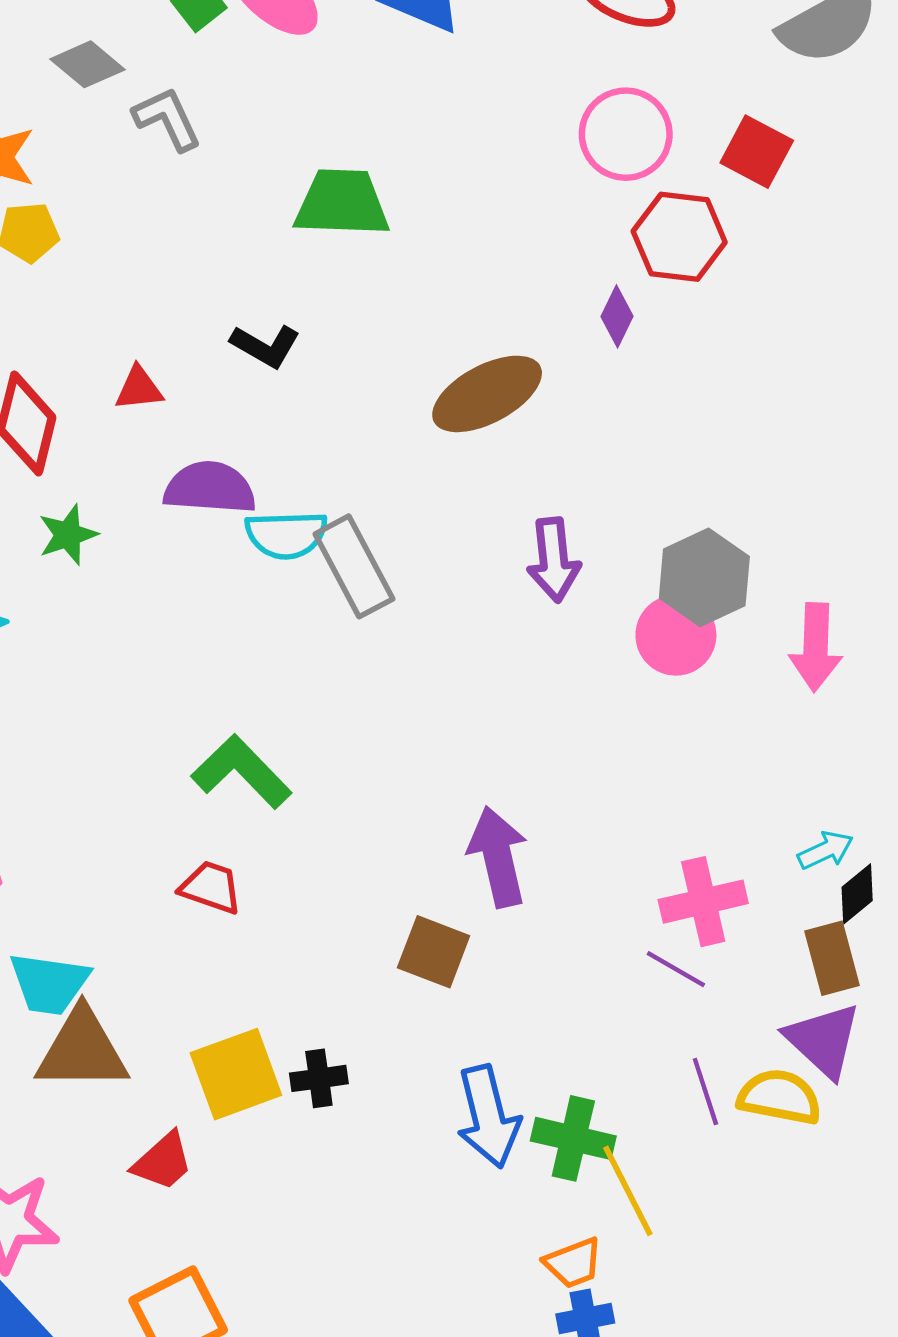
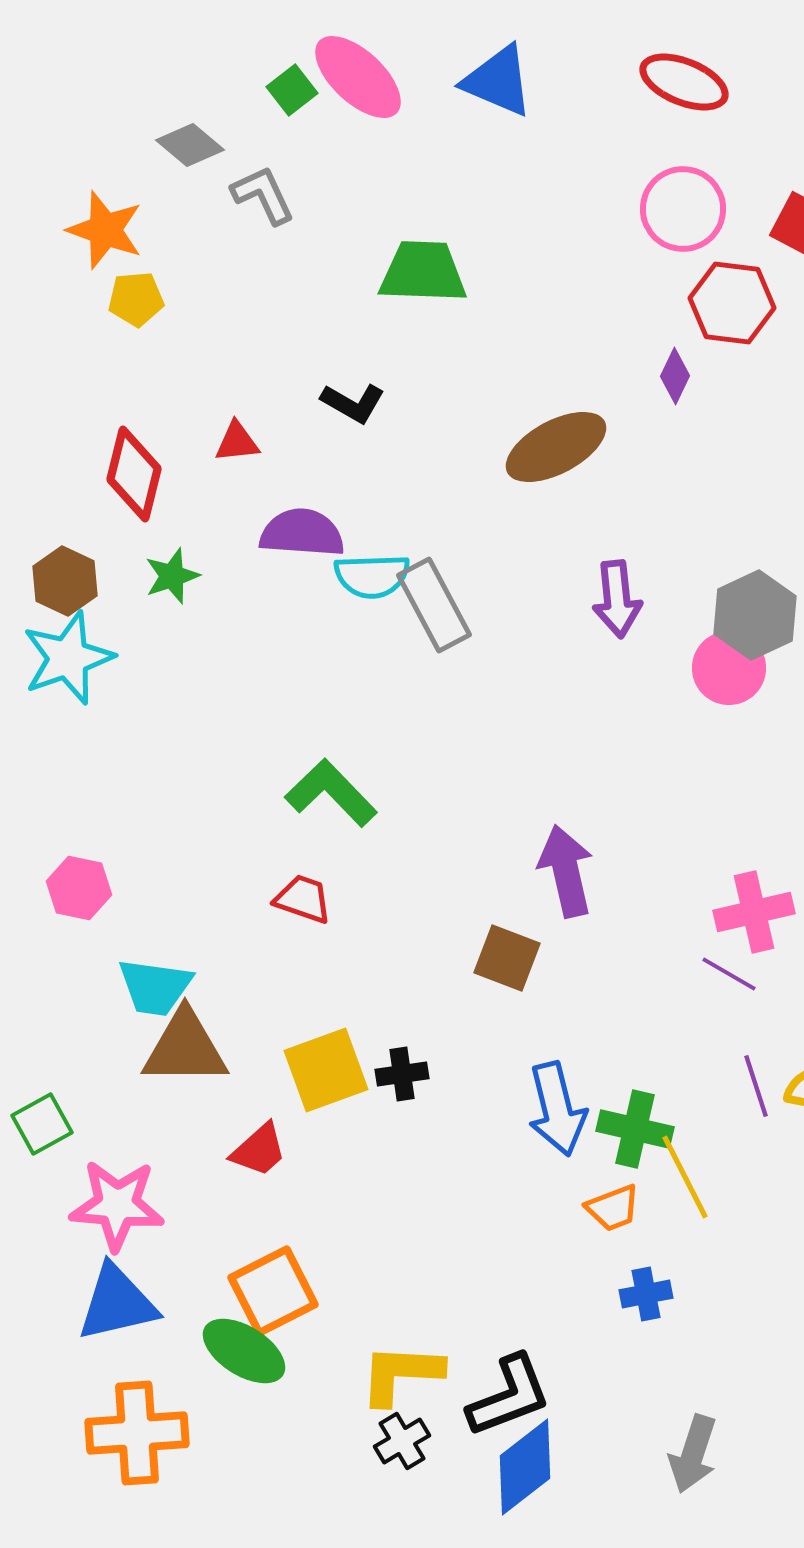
orange trapezoid: (573, 1263) -> (613, 1208), moved

